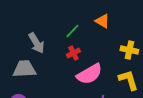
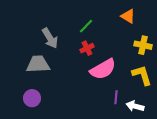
orange triangle: (102, 21) -> (128, 16), moved

